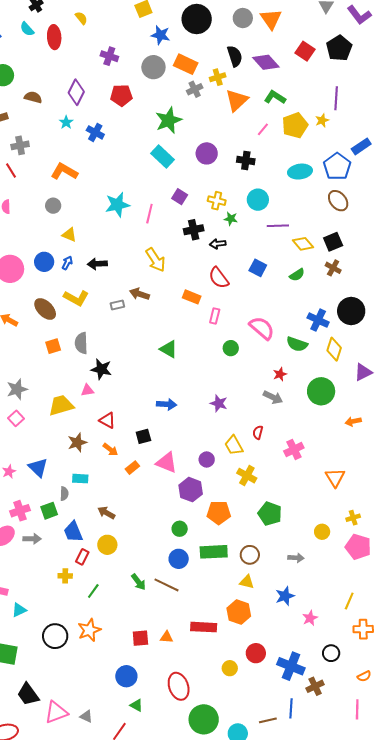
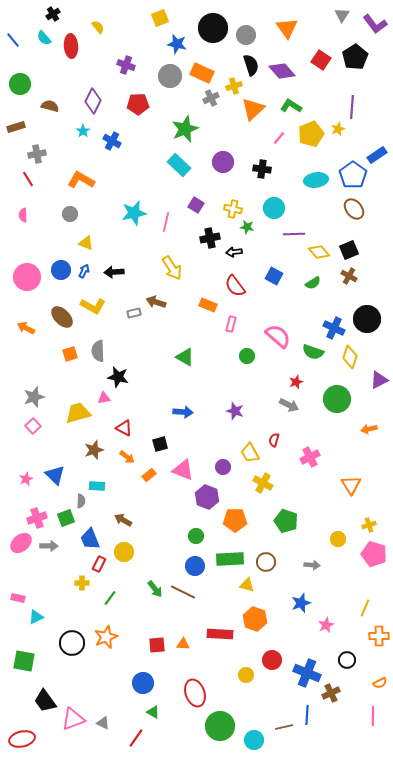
gray circle: (243, 18) -> (246, 35), moved
yellow triangle: (247, 582) -> (247, 585), moved

